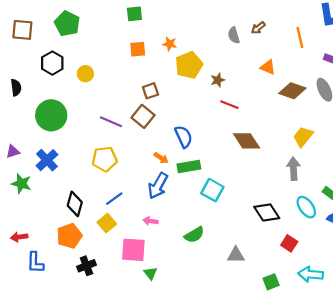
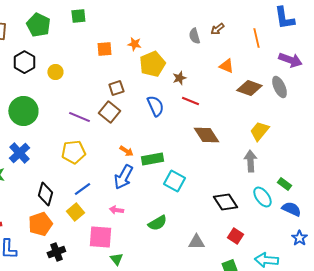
green square: (134, 14) -> (78, 16), moved
blue semicircle: (184, 137) -> (155, 106), moved
red square: (289, 243) -> (235, 236), moved

